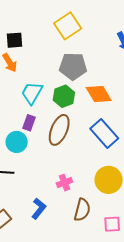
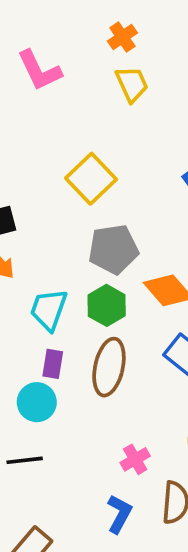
blue L-shape: (39, 209) -> (119, 514), moved

